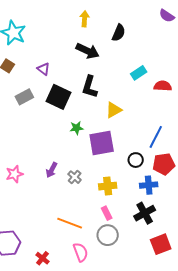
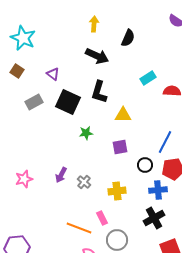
yellow triangle: (114, 110) -> (123, 115), turned 30
purple square: (102, 143) -> (120, 147), moved, size x0.6
pink rectangle: (107, 213) -> (102, 218), moved

